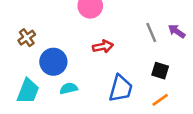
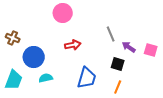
purple arrow: (177, 31) -> (129, 47), moved
brown cross: (27, 38) -> (13, 38), turned -32
orange line: (160, 100) -> (118, 87), turned -32

